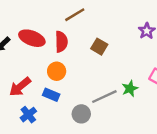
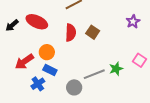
red semicircle: (61, 42) -> (71, 33), moved
orange circle: (57, 71) -> (47, 52), moved
blue cross: (28, 115) -> (38, 84), moved

